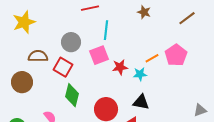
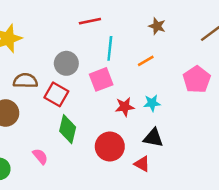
orange line: (152, 58) -> (146, 61), moved
red star: (120, 67) -> (125, 107), moved

